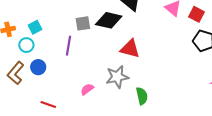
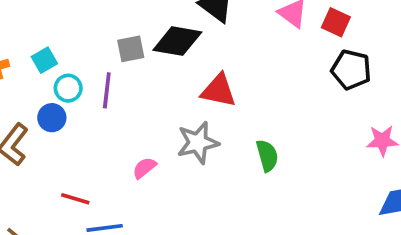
cyan circle: (26, 45) -> (68, 88), moved
blue circle: (38, 67) -> (52, 118), moved
green semicircle: (142, 96) -> (267, 156), moved

